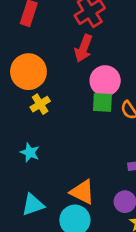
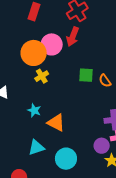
pink circle: (105, 81) -> (52, 44), moved
orange triangle: (82, 192) -> (56, 123), moved

